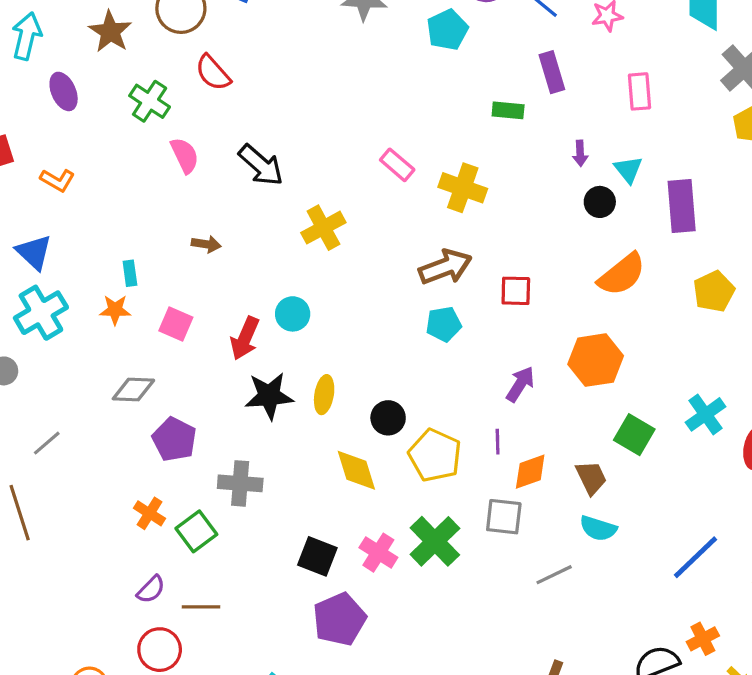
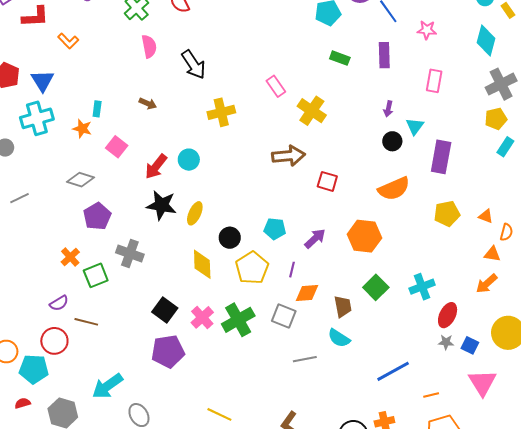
green rectangle: (508, 110) -> (340, 58), moved
cyan pentagon: (444, 324) -> (275, 229), moved

